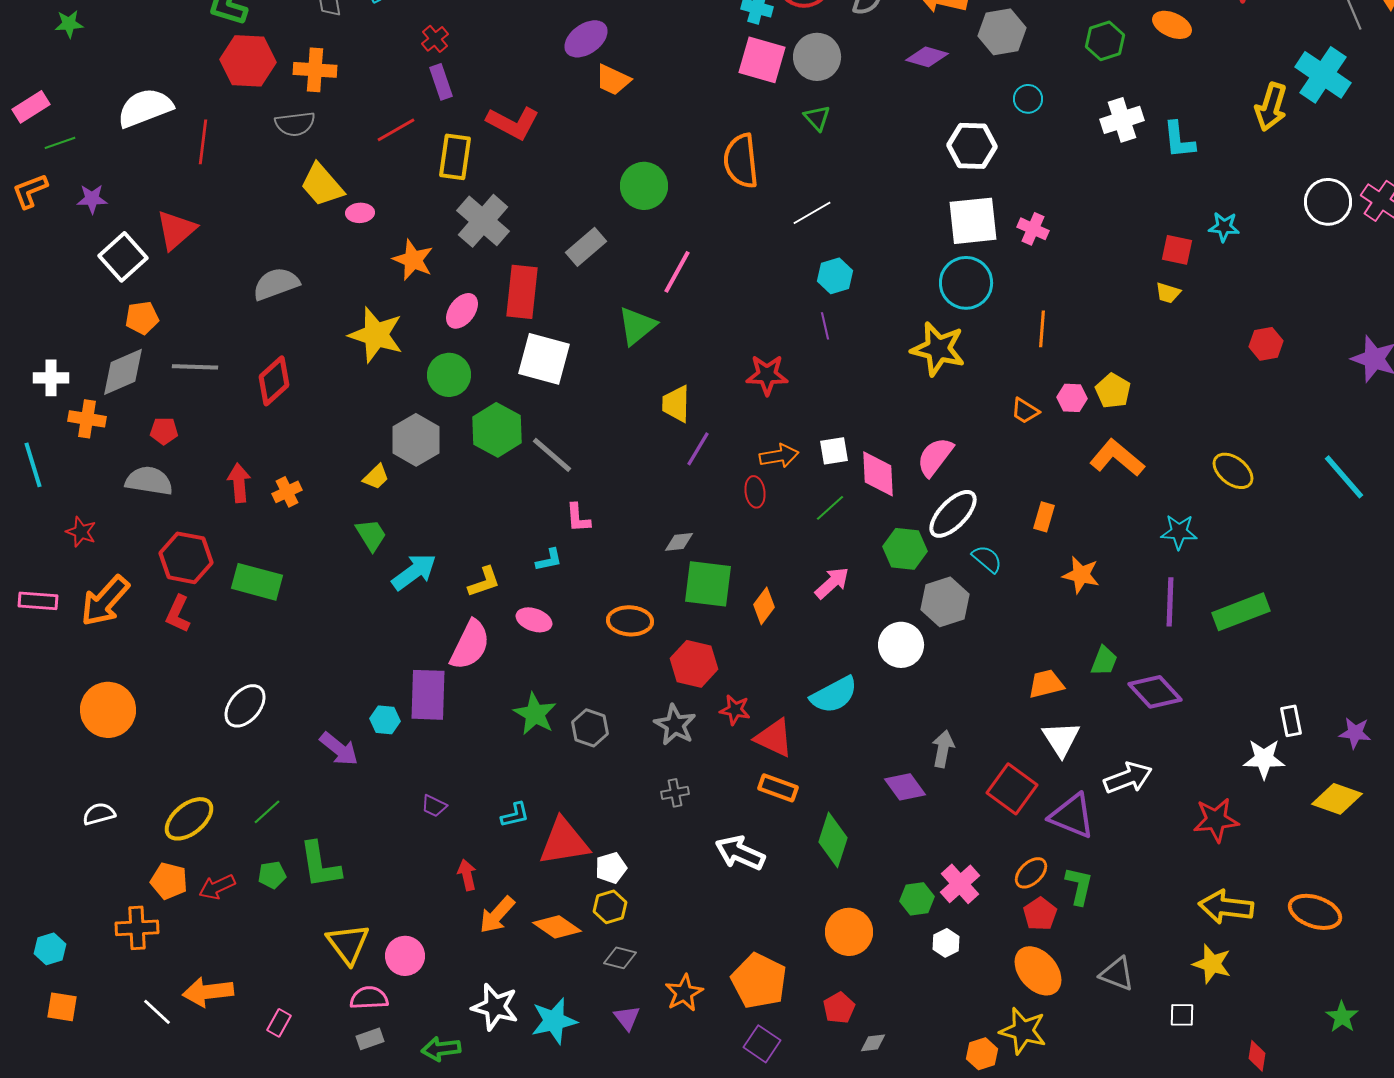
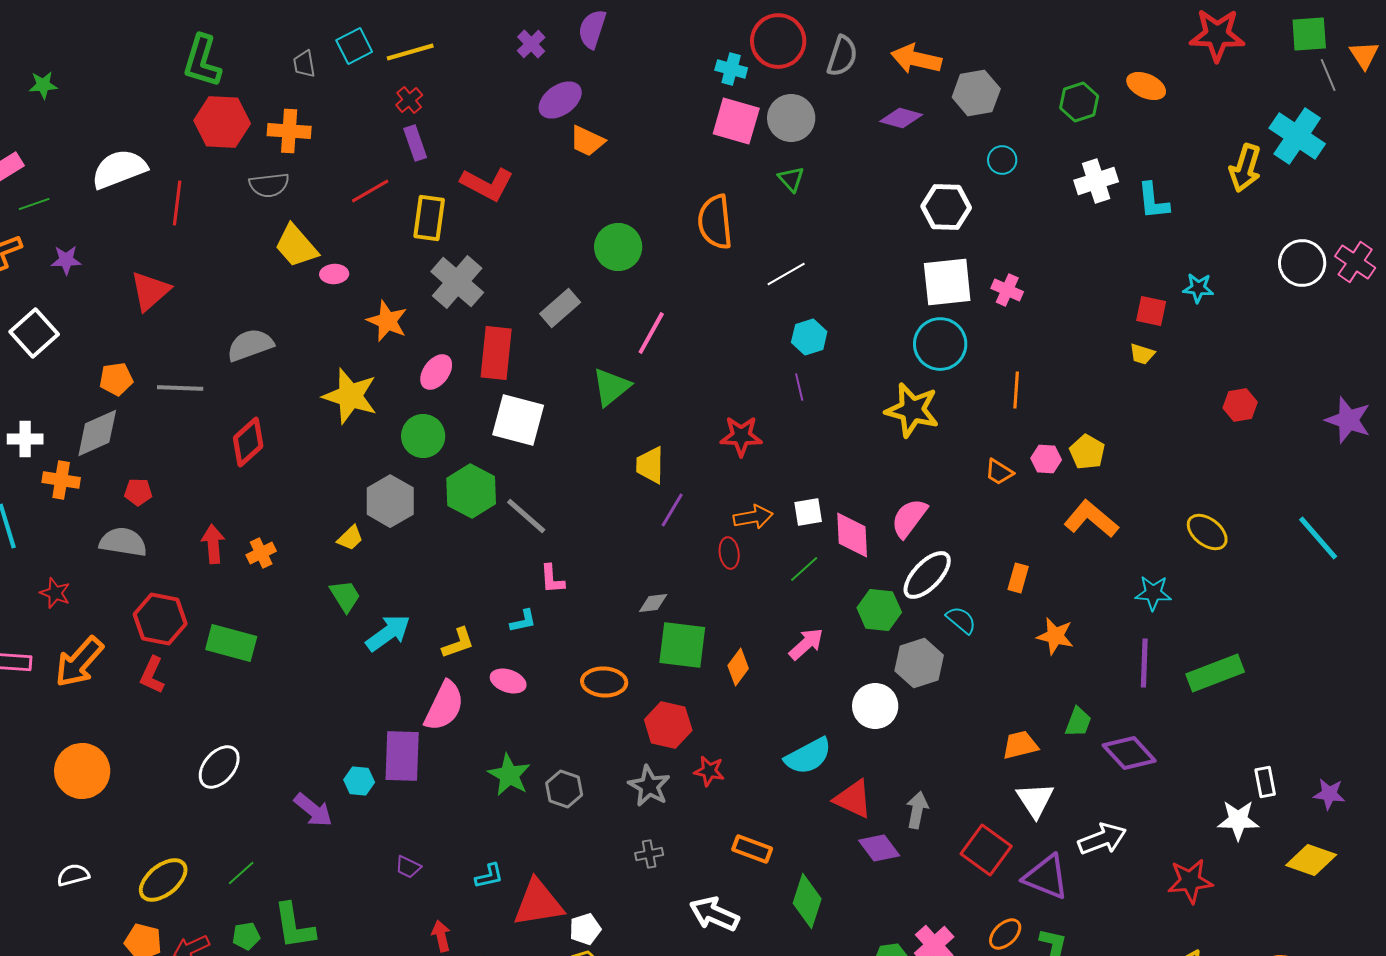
white square: (123, 257) -> (34, 333), moved
gray line: (195, 367) -> (180, 388), moved
red triangle: (774, 738) -> (853, 799), moved

